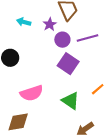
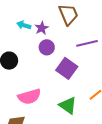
purple star: (50, 24) -> (42, 28), moved
purple circle: (62, 40) -> (47, 47), moved

